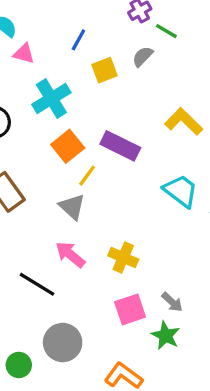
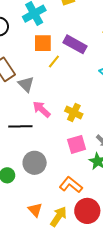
orange square: (68, 146) -> (43, 43), turned 36
gray triangle: (72, 207) -> (26, 84), moved
black line: (37, 284) -> (20, 126), turned -35

